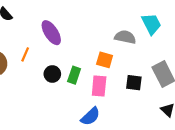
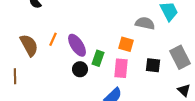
purple ellipse: (51, 33) -> (77, 45), moved
black circle: (52, 74) -> (80, 69), moved

